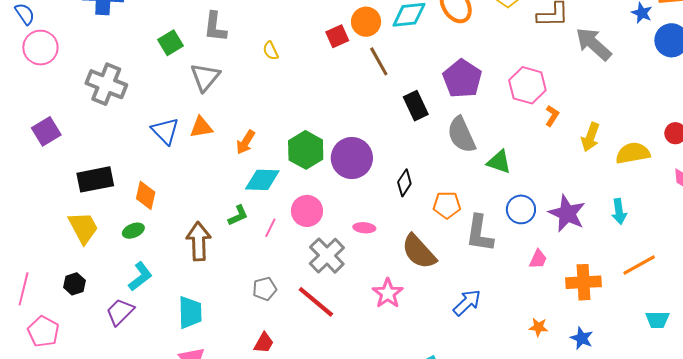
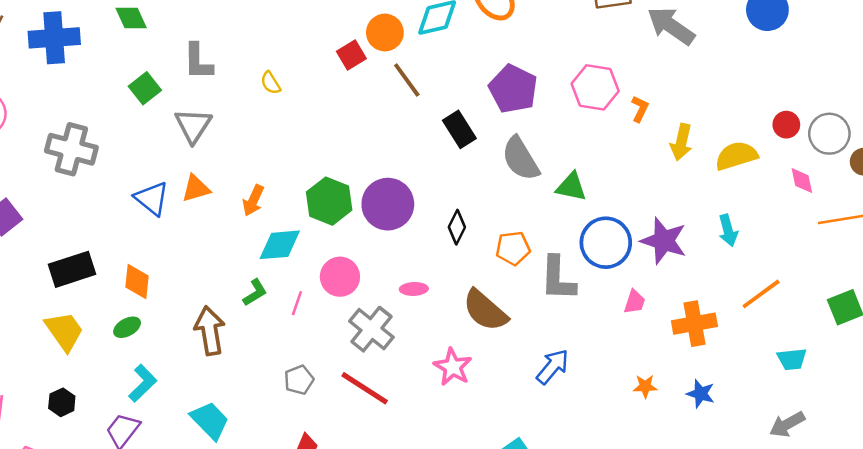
orange L-shape: (552, 116) -> (640, 109), moved
blue circle: (521, 209) -> (606, 243), size x1.4
cyan trapezoid: (190, 312) -> (210, 420), turned -36

